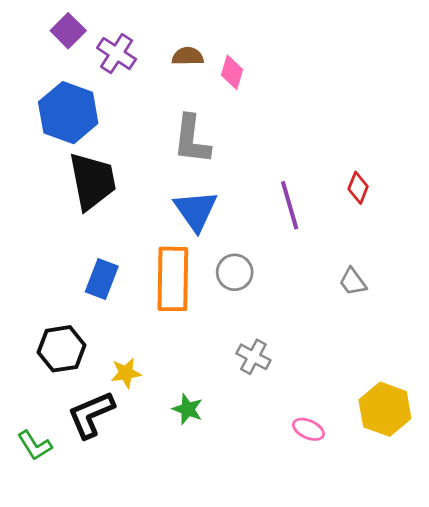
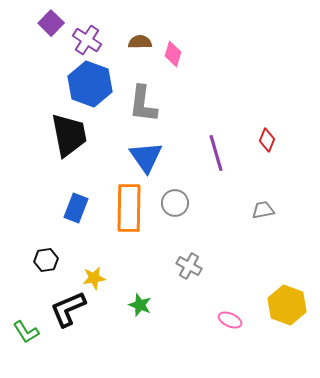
blue hexagon: (68, 113) -> (90, 84), moved
gray trapezoid: (353, 282) -> (263, 210), turned 115
black hexagon: (62, 349) -> (46, 260), size x0.7

